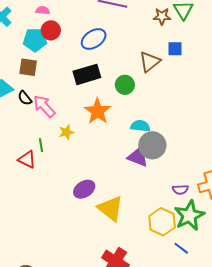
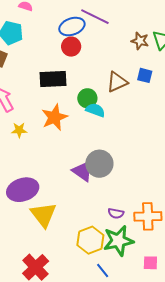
red circle: (51, 30) -> (71, 47), moved
blue ellipse: (94, 39) -> (72, 27), moved
cyan semicircle: (140, 126) -> (95, 110), moved
purple ellipse: (84, 189) -> (23, 190), size x1.4

